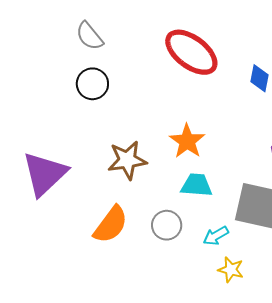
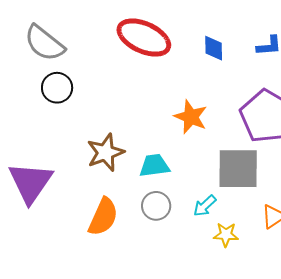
gray semicircle: (90, 36) -> (44, 43), size x1.4
orange star: (187, 141) -> (191, 117), moved
cyan trapezoid: (196, 185) -> (154, 166), moved

